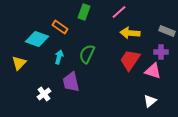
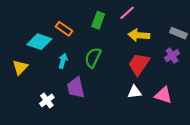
green rectangle: (84, 12) -> (98, 20), moved
purple cross: (161, 52) -> (172, 56), turned -32
pink triangle: (153, 71) -> (163, 95), moved
white triangle: (150, 101) -> (135, 92), moved, turned 32

